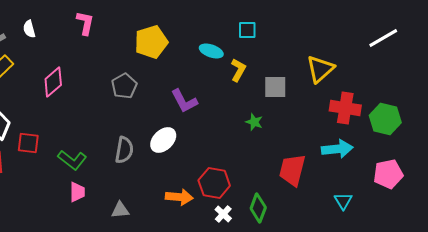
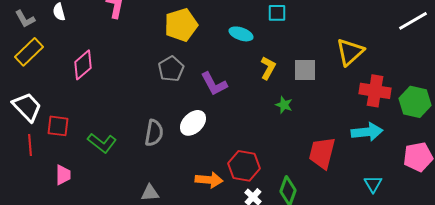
yellow L-shape: (238, 70) -> (268, 68), moved
gray pentagon: (124, 86) -> (171, 69), moved
pink trapezoid: (77, 192) -> (63, 175), moved

